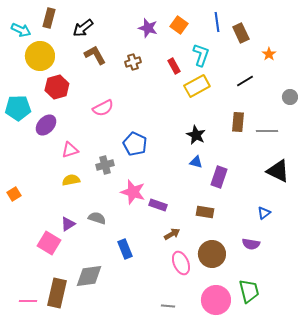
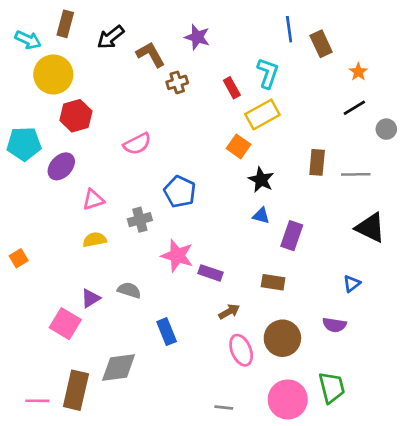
orange square: (179, 25) -> (238, 146), moved
brown L-shape: (95, 55) -> (151, 54), moved
black line: (245, 81) -> (354, 108), moved

